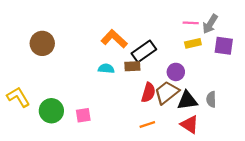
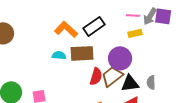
purple square: (224, 46) -> (163, 16), moved
black rectangle: (144, 51) -> (94, 26), moved
brown rectangle: (132, 66) -> (82, 53), size x1.6
purple circle: (176, 72) -> (120, 58), size x1.5

